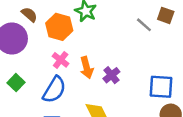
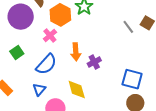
pink cross: (61, 60) -> (50, 36), moved

